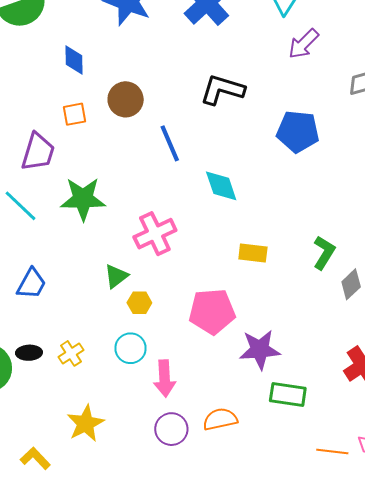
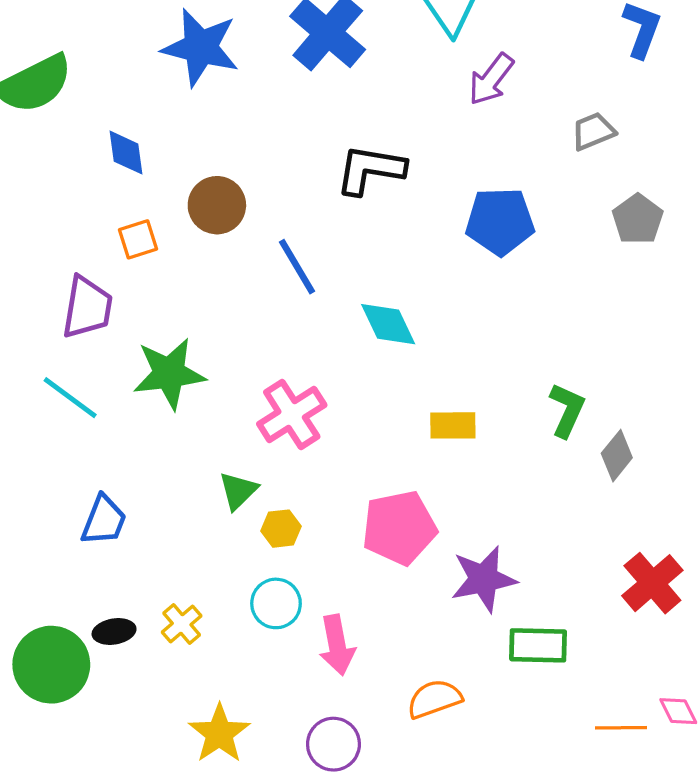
purple circle: (171, 429) -> (333, 744), moved

